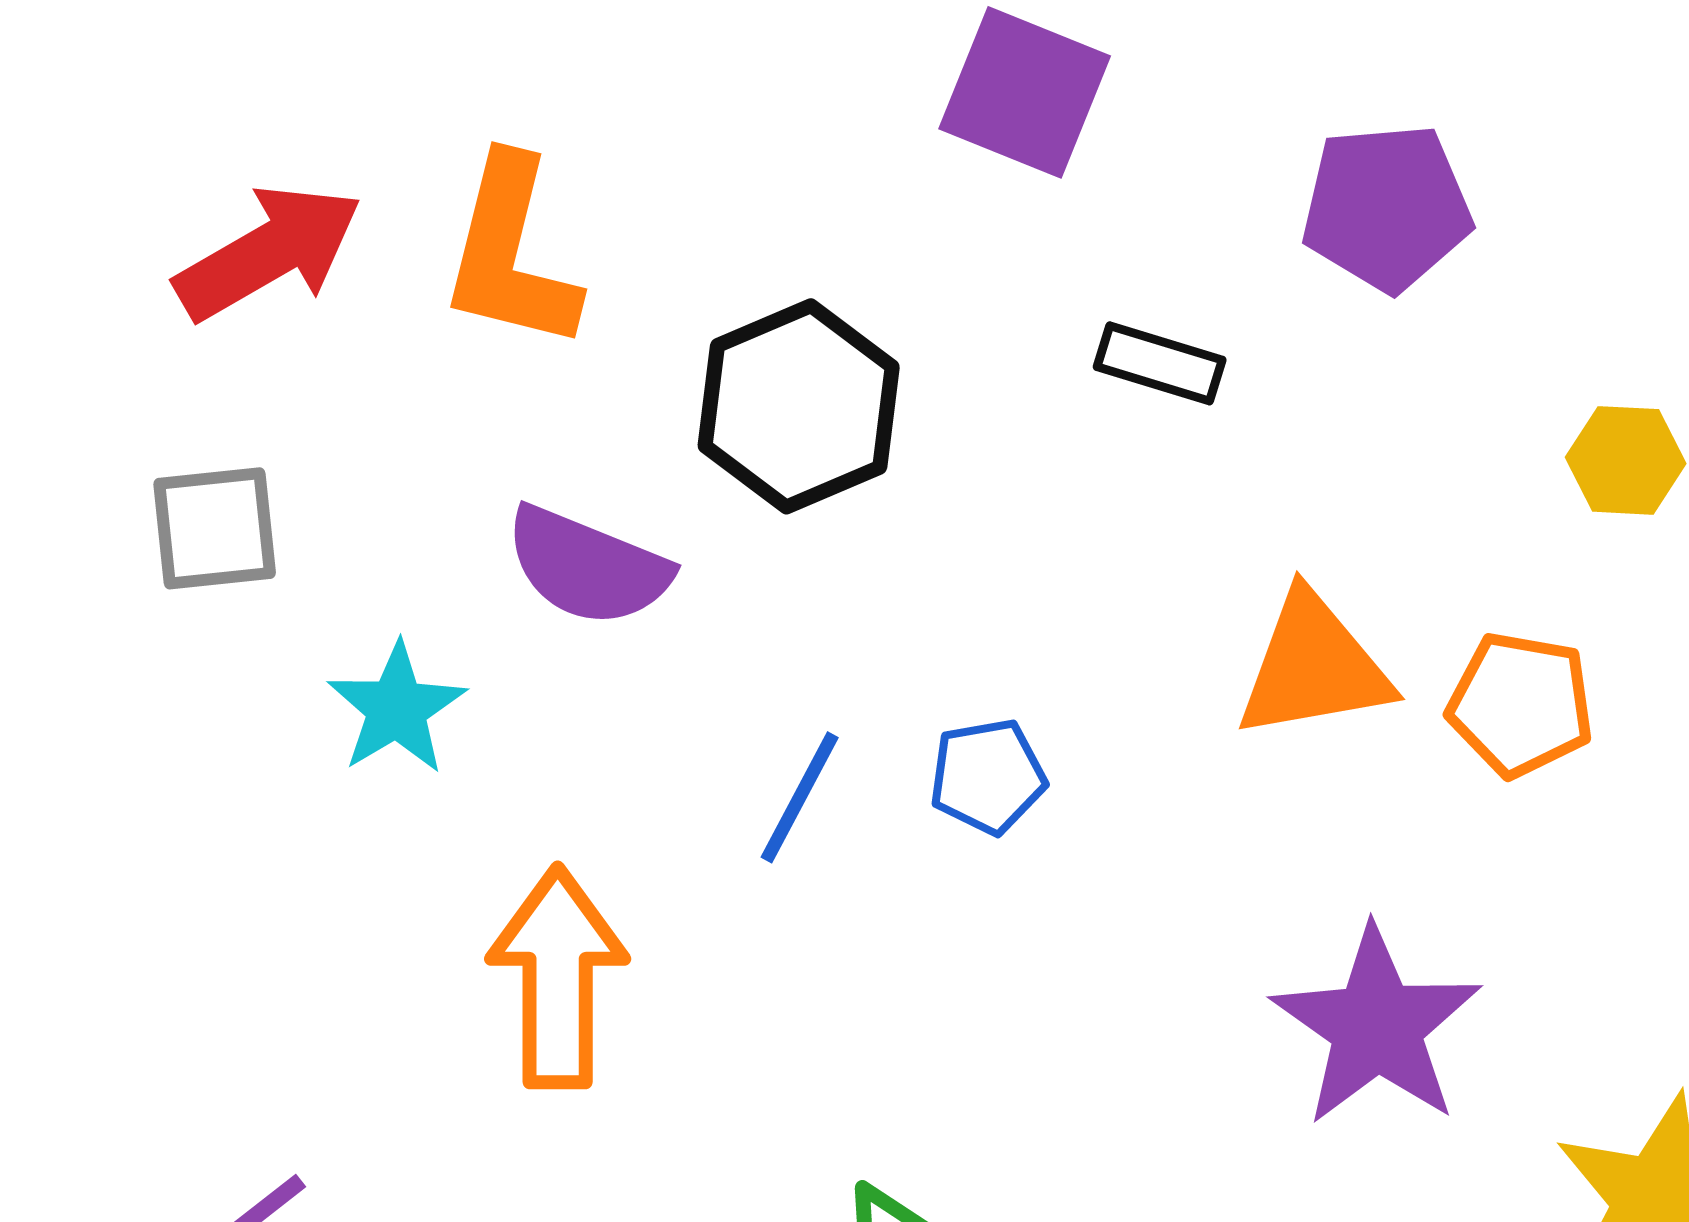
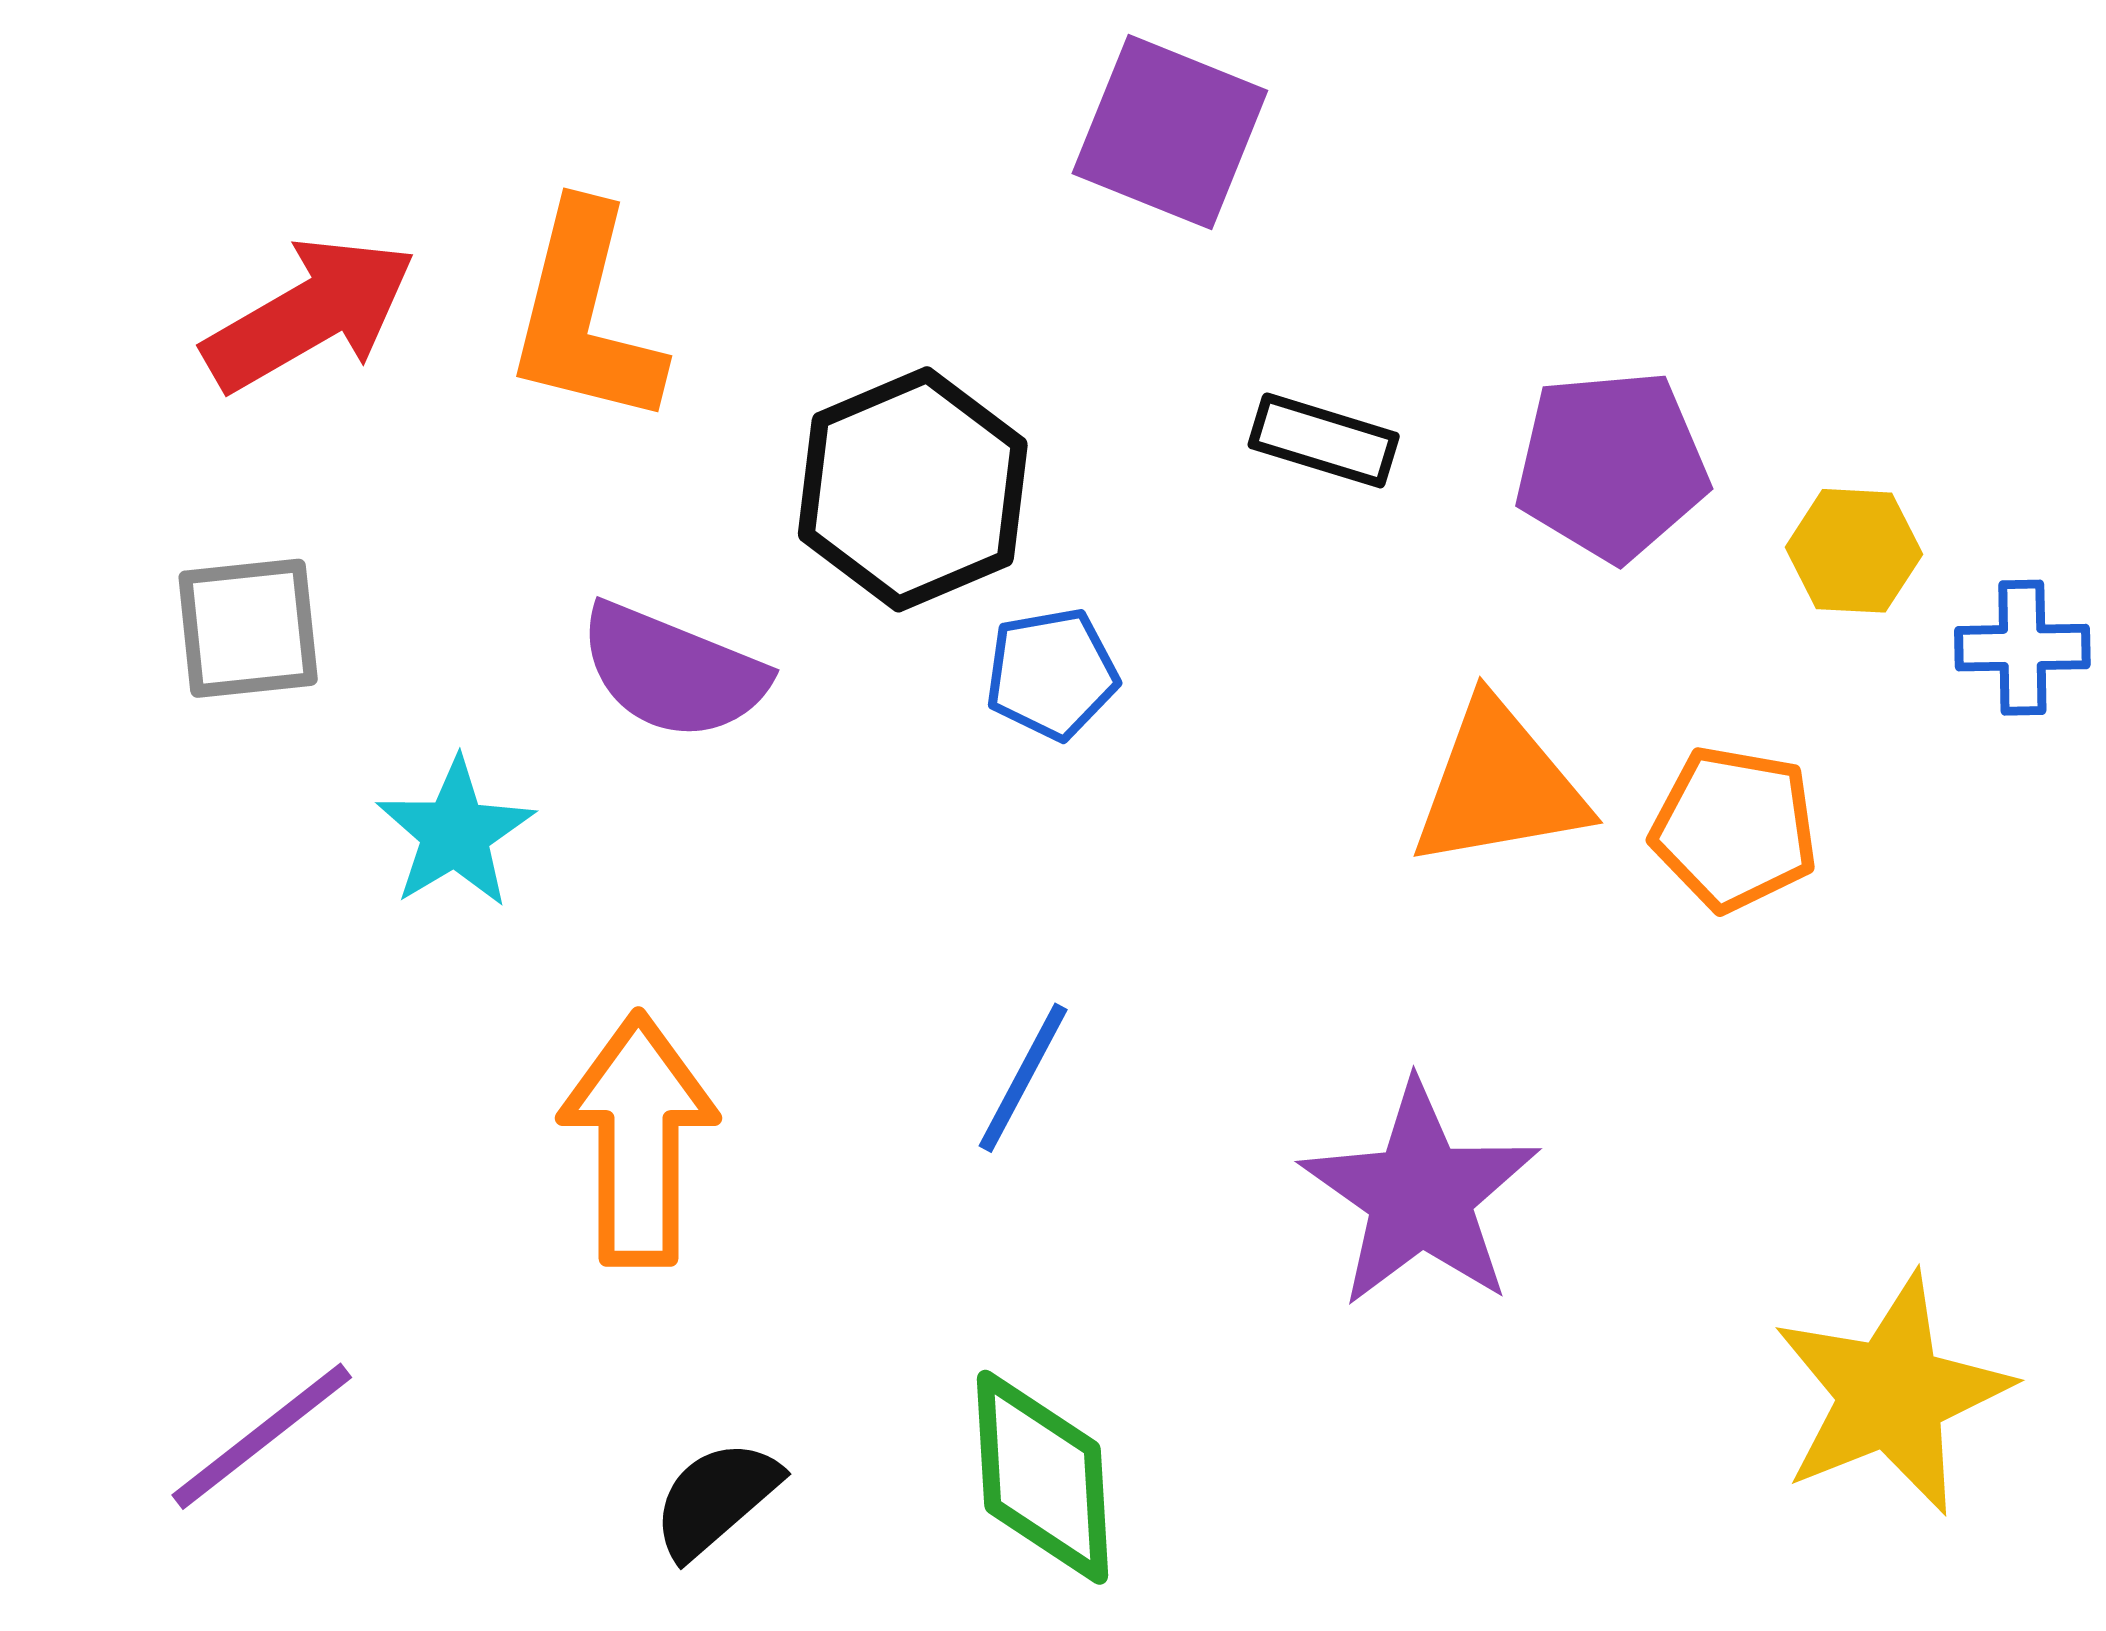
purple pentagon: (1387, 207) -> (1612, 465), moved
blue pentagon: (988, 776) -> (1052, 674), moved
blue line: (800, 797) -> (1023, 1078), moved
purple star: (1377, 1026) -> (1420, 1195), moved

